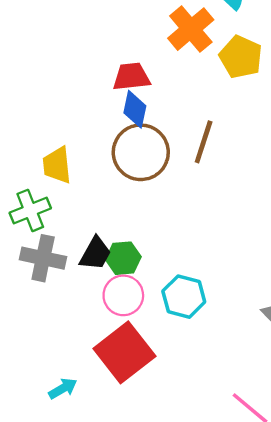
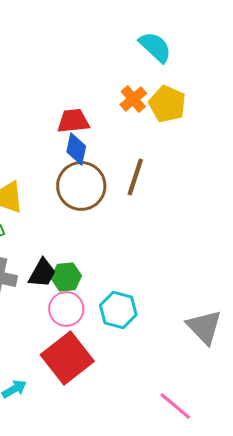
orange cross: (191, 29) -> (133, 99), moved, size x0.7

